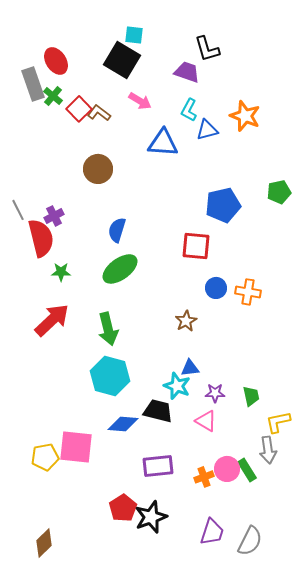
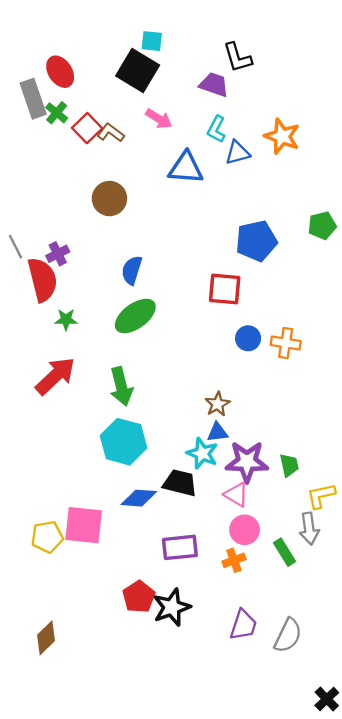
brown star: (186, 321) -> (218, 404), moved
purple star: (215, 393) -> (247, 462), size x1.8
pink circle: (227, 469) -> (245, 530), moved

